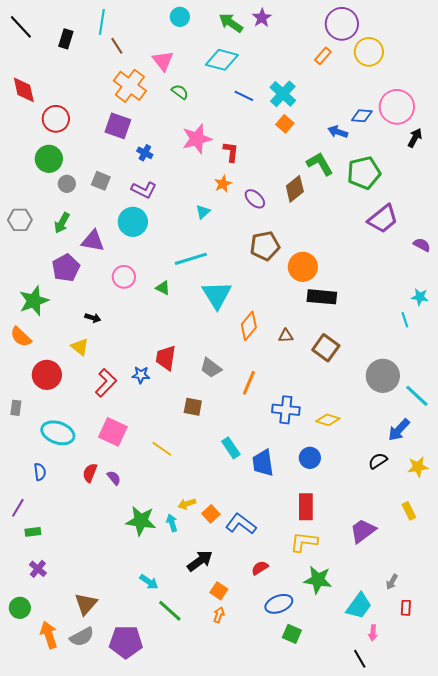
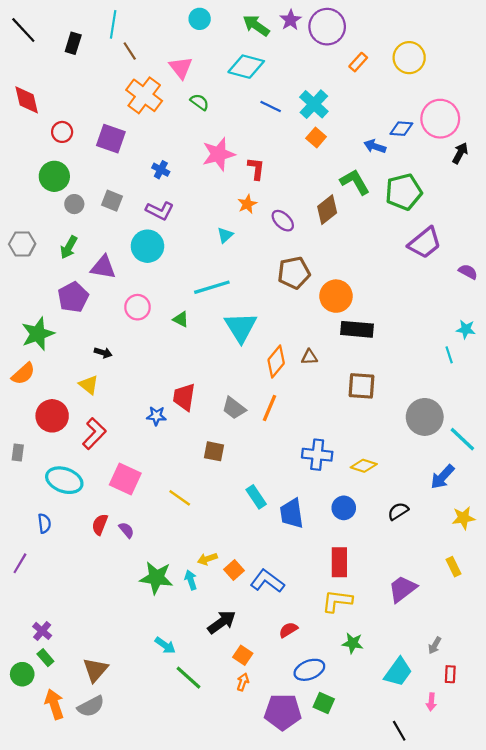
purple circle: (342, 24) -> (327, 27), moved
red circle: (56, 119) -> (62, 132), size x0.7
purple square: (118, 126) -> (111, 139), moved
brown triangle: (286, 336) -> (309, 357), moved
orange semicircle: (21, 337) -> (23, 374), turned -85
brown square: (326, 348) -> (361, 386), turned -32
red L-shape: (106, 383) -> (94, 434), moved
orange line: (249, 383) -> (269, 408), moved
black semicircle: (378, 461) -> (398, 511), moved
green rectangle: (33, 532) -> (45, 658), moved, turned 56
green star: (318, 580) -> (353, 643), size x0.7
pink arrow: (373, 633) -> (431, 702), moved
purple pentagon: (126, 642) -> (283, 712), moved

